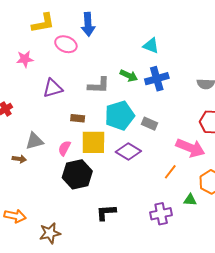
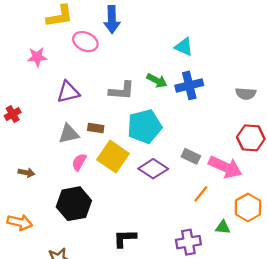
gray rectangle: (150, 124) -> (191, 156), moved
gray triangle: (34, 141) -> (69, 134), moved
yellow square: (93, 142) -> (113, 157), turned 32
black hexagon: (77, 174) -> (74, 204), moved
orange arrow: (15, 216) -> (20, 222), moved

